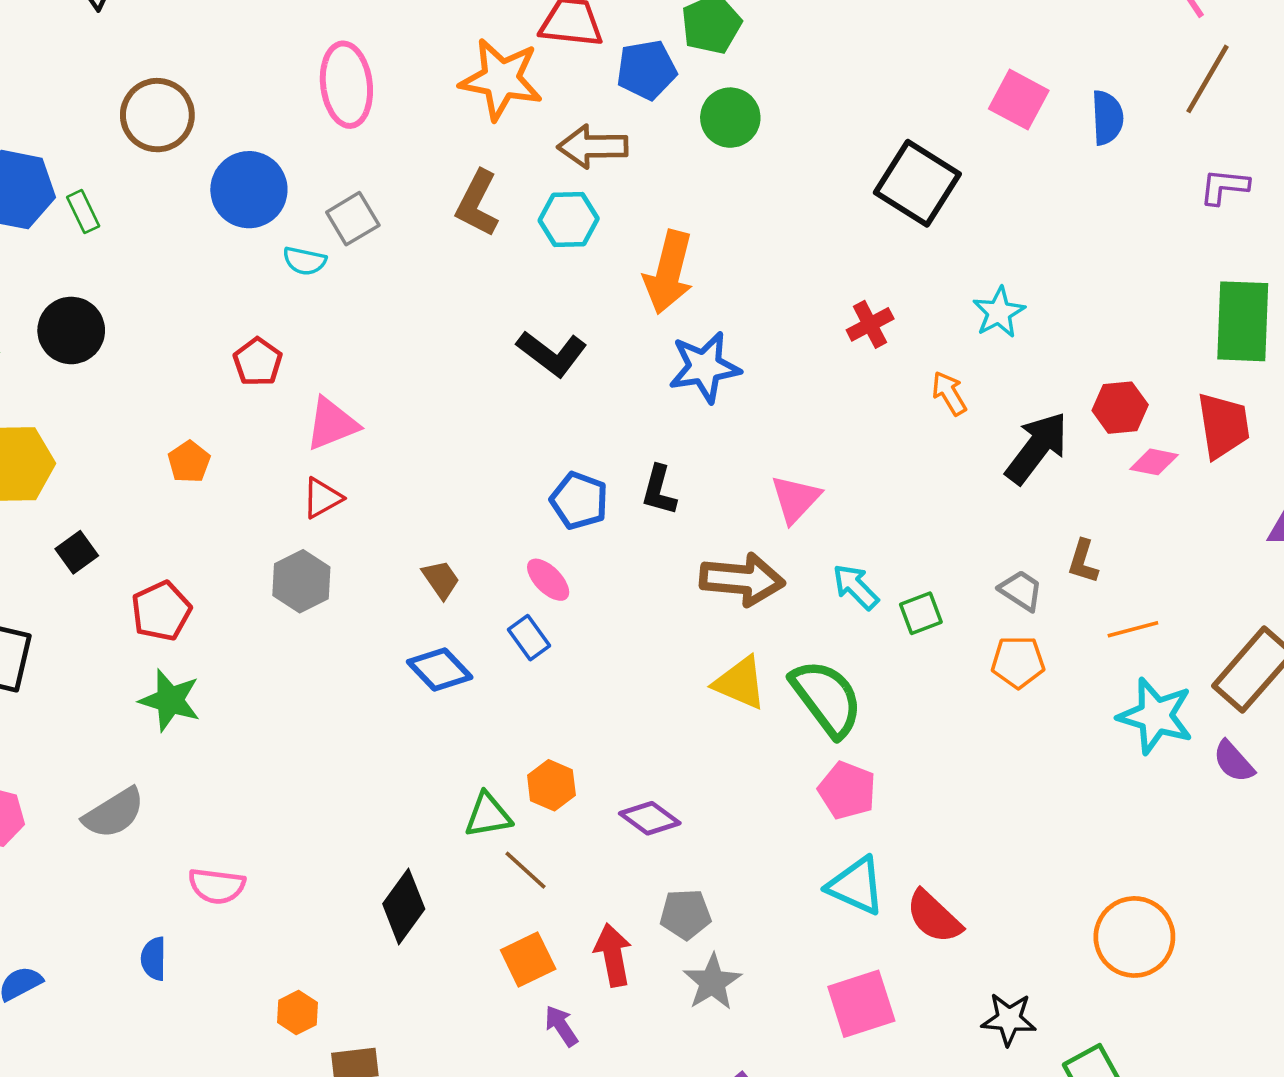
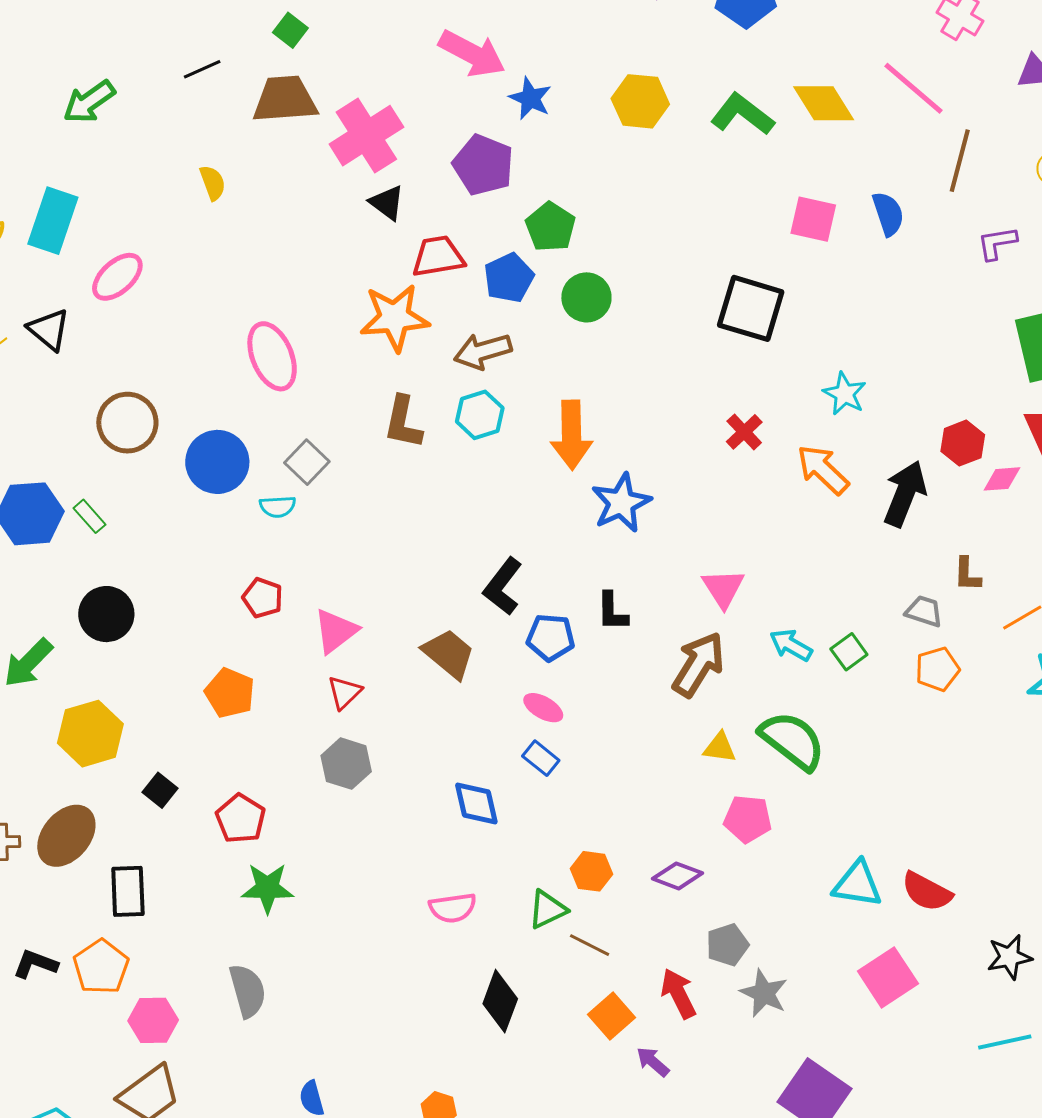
black L-shape: (552, 353) -> (503, 586), moved, turned 106
orange arrow: (949, 393) -> (823, 470), size x1.5
orange pentagon: (189, 462) -> (230, 693), size x1.4
brown trapezoid: (441, 579) -> (449, 654), moved, size x1.6
brown arrow: (742, 579) -> (698, 664), turned -48
blue diamond: (440, 670) -> (476, 804), turned 46
yellow triangle: (740, 683) -> (720, 748), size x0.7
pink pentagon: (847, 790) -> (748, 819), moved
gray semicircle: (114, 813) -> (248, 991), turned -58
pink semicircle: (217, 886) -> (453, 908), moved

